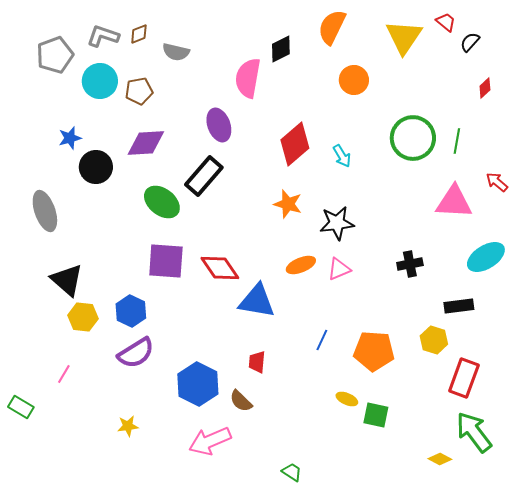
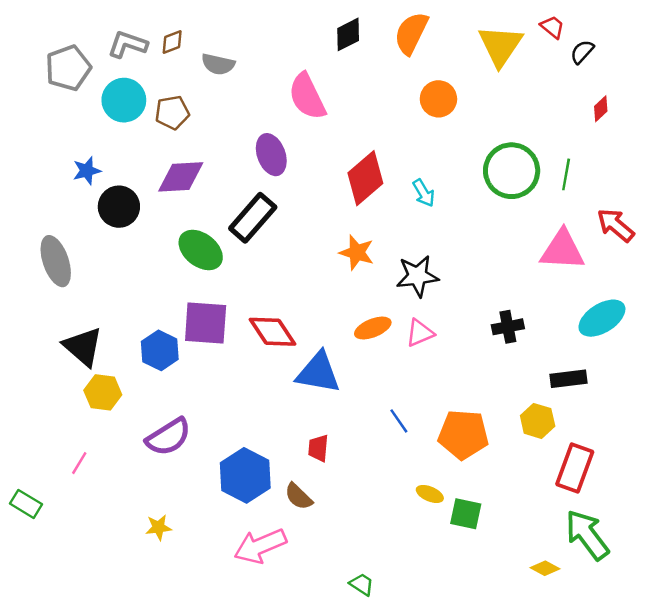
black diamond: (281, 49) -> (348, 34), moved
pink semicircle: (248, 78) -> (307, 96), turned -36
red arrow: (497, 182) -> (616, 225), size x1.4
blue hexagon: (131, 311) -> (160, 350), moved
blue line: (322, 340) -> (399, 421), turned -60

